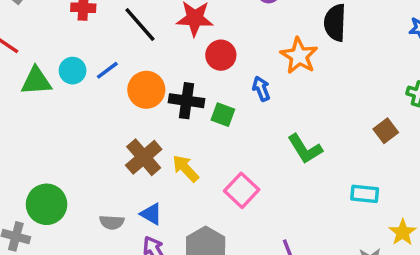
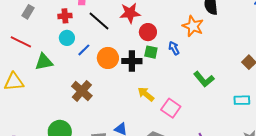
cyan circle: (73, 71) -> (67, 38), moved
green square: (223, 115) -> (151, 52), moved
brown cross: (144, 157) -> (82, 91), moved
yellow arrow: (186, 168) -> (146, 94), moved

